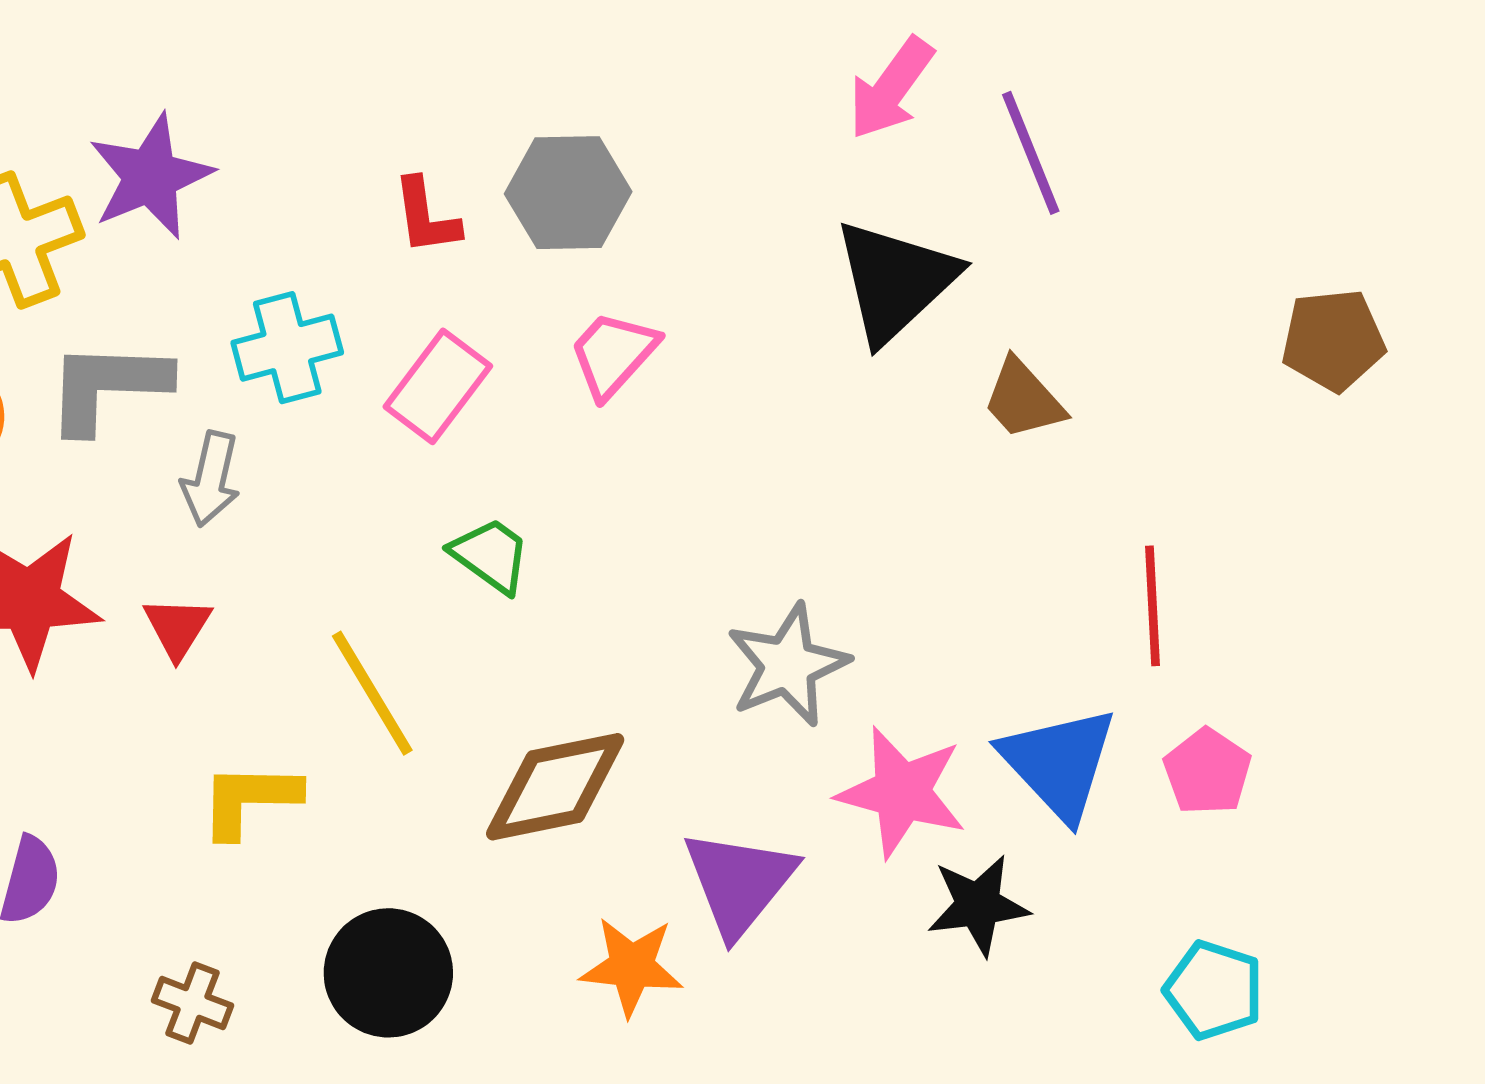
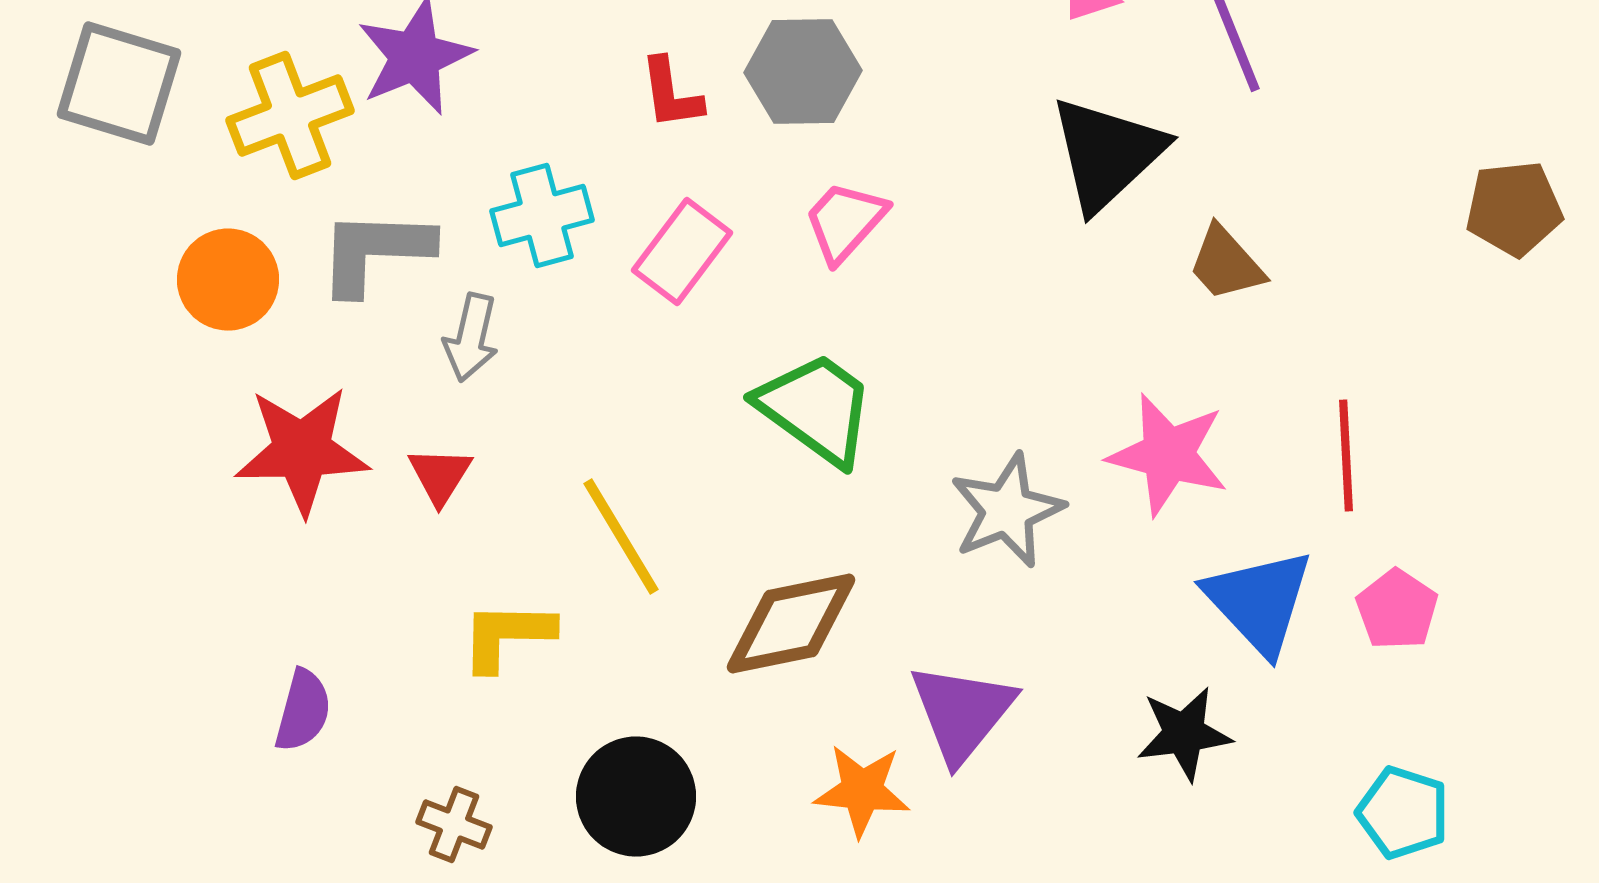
green trapezoid: (491, 555) -> (816, 409), moved, size x1.6
pink star: (902, 792) -> (1168, 455), moved

